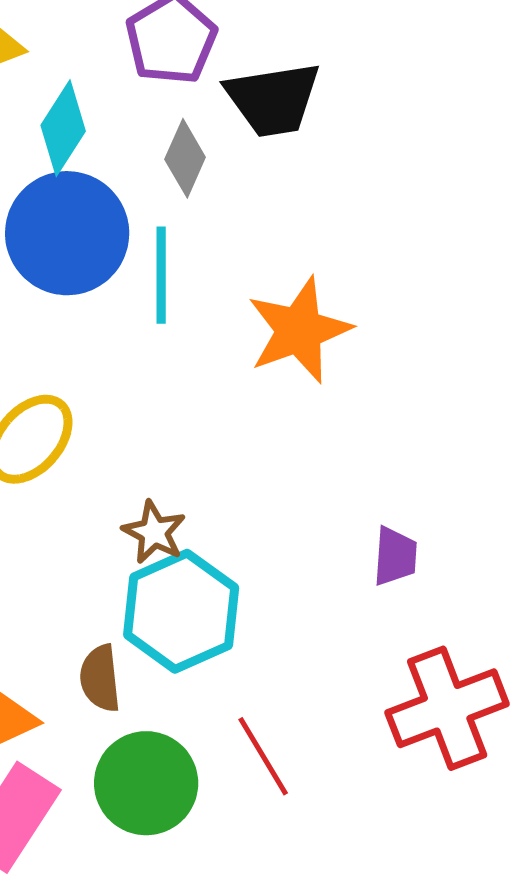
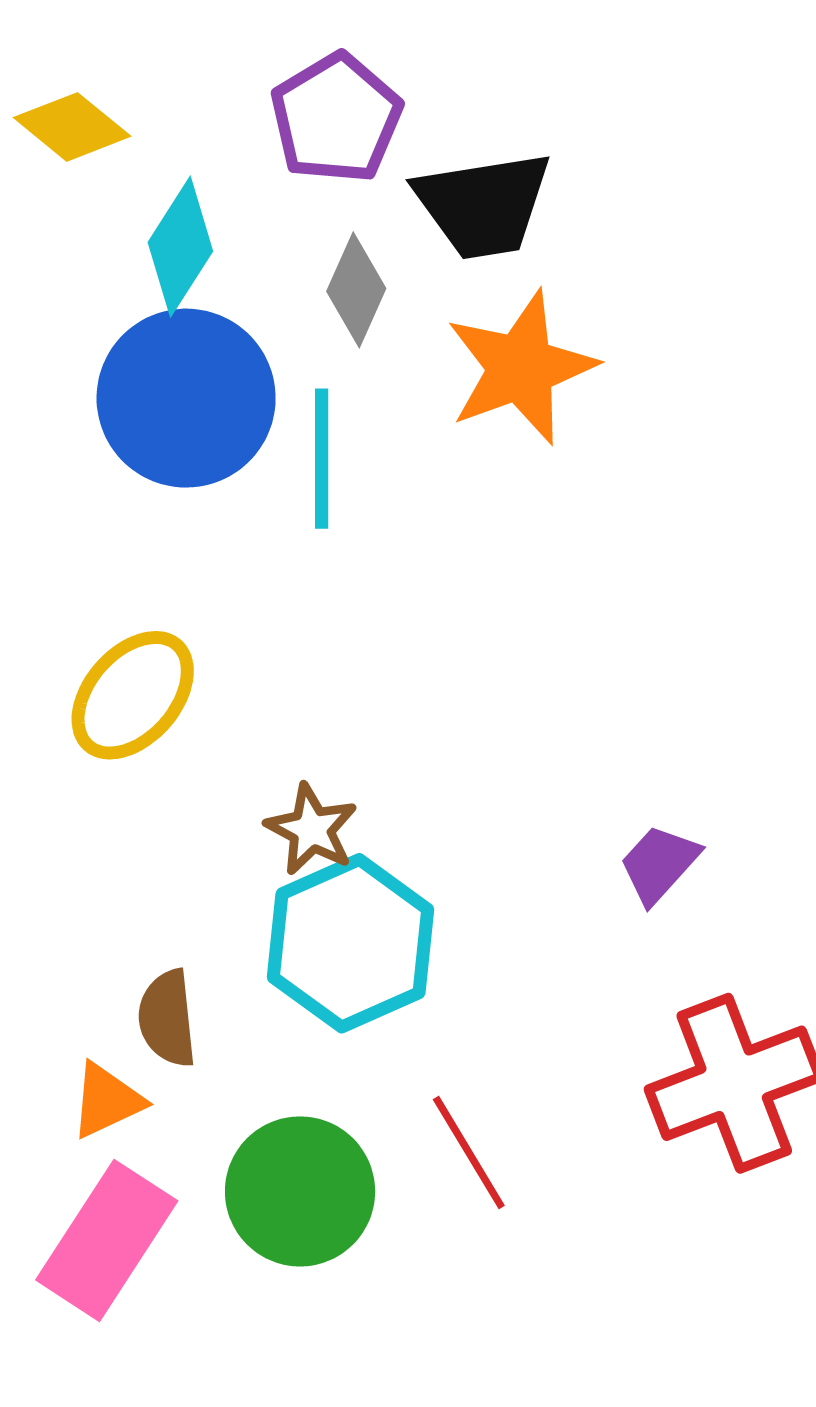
orange star: (299, 330) -> (521, 368), moved
purple trapezoid: (395, 556) -> (659, 864), turned -142
brown semicircle: (100, 678) -> (167, 1018), moved

